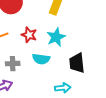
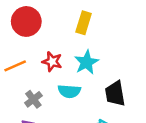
gray cross: (13, 64) -> (33, 99), turned -32

